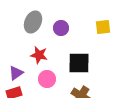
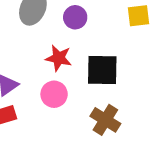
red star: (39, 55) -> (59, 58), moved

